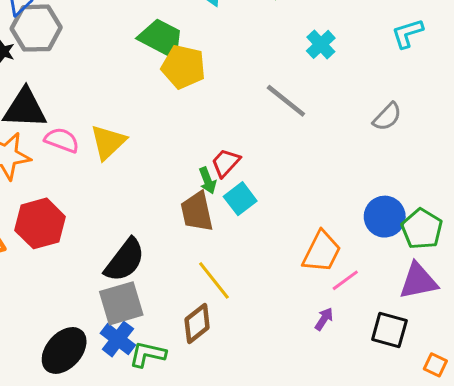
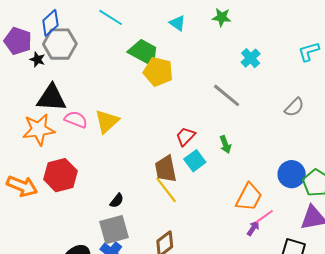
green arrow: (208, 180) -> (225, 144), moved
black semicircle: (125, 260) -> (117, 201), size x0.5
yellow line: (214, 280) -> (166, 190), moved
purple arrow: (324, 319) -> (253, 228), moved

